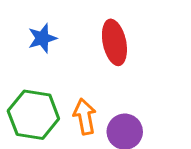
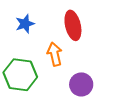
orange arrow: (85, 117) -> (55, 54), moved

